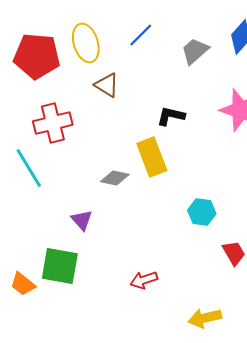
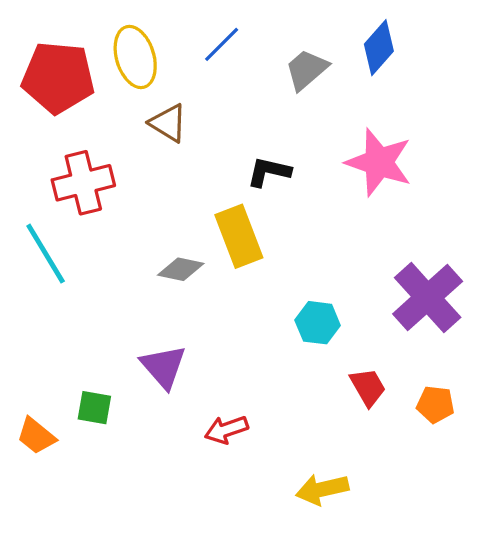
purple triangle: (82, 220) -> (163, 367), moved, size x1.4
green square: (60, 266) -> (94, 408), size x0.6

